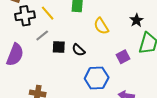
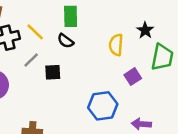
yellow semicircle: (101, 26) -> (116, 45), moved, turned 42
black semicircle: (78, 50) -> (66, 41), moved

